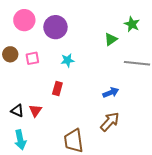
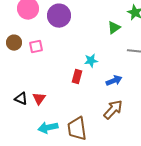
cyan star: (68, 60) -> (91, 61), moved
red rectangle: (57, 88) -> (77, 77), moved
cyan arrow: (20, 140) -> (48, 128), moved, turned 90

